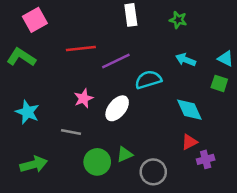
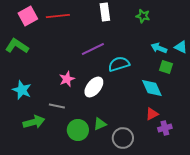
red line: (81, 49) -> (58, 16), moved
cyan arrow: (186, 60) -> (159, 48), moved
green square: (219, 83) -> (166, 67), moved
green arrow: (34, 164) -> (34, 122), moved

